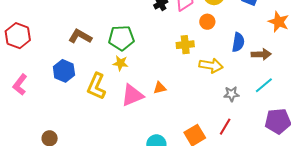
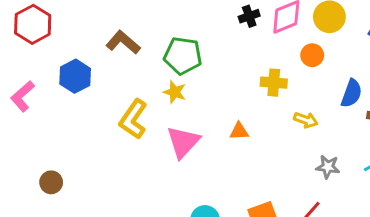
yellow arrow: (211, 66) -> (306, 120), size x0.7
blue hexagon: (64, 71) -> (75, 76), moved
orange triangle: (160, 88) -> (239, 131), moved
pink triangle: (132, 95) -> (183, 142), turned -35

